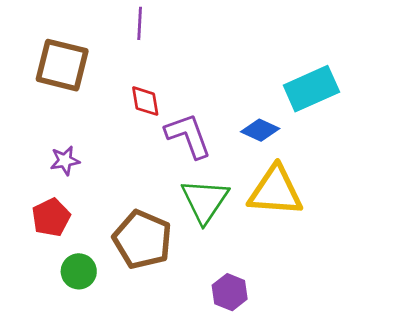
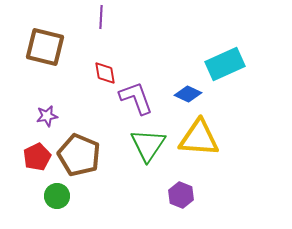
brown pentagon: (142, 240) -> (79, 155), moved
purple hexagon: (230, 292) -> (181, 195), moved

